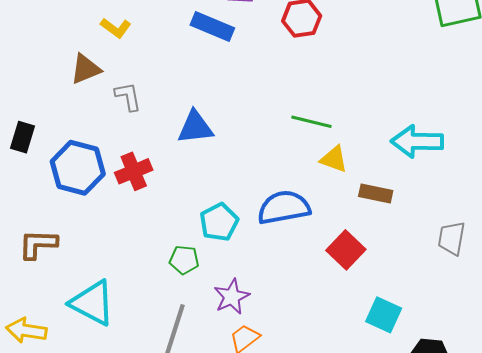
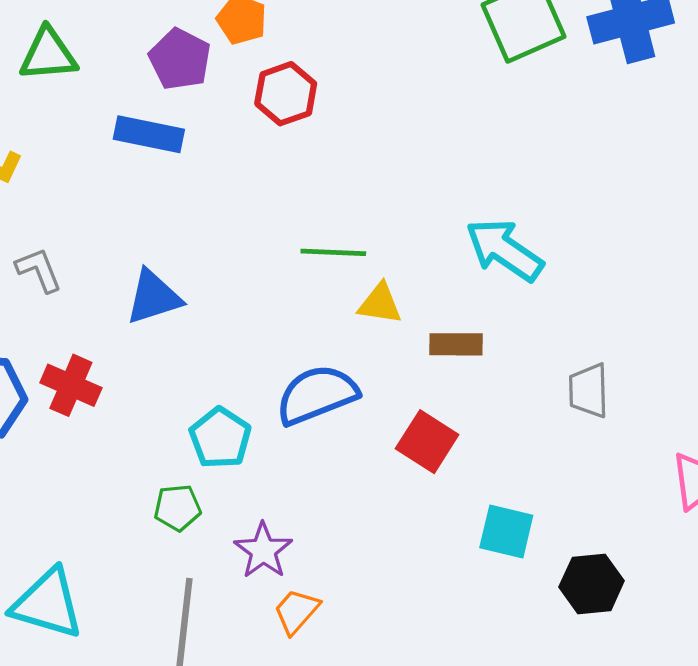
cyan arrow: (417, 141) -> (504, 250), turned 45
red cross: (134, 171) -> (71, 385), turned -33

